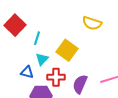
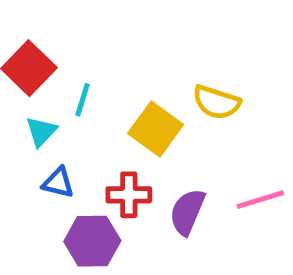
yellow semicircle: (92, 23) -> (216, 102), moved
cyan triangle: (42, 59) -> (41, 131), moved

